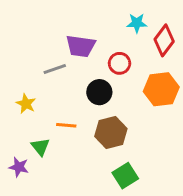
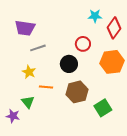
purple trapezoid: (81, 46) -> (25, 28), moved
yellow star: (26, 104) -> (29, 72), moved
green square: (125, 176) -> (103, 108), moved

